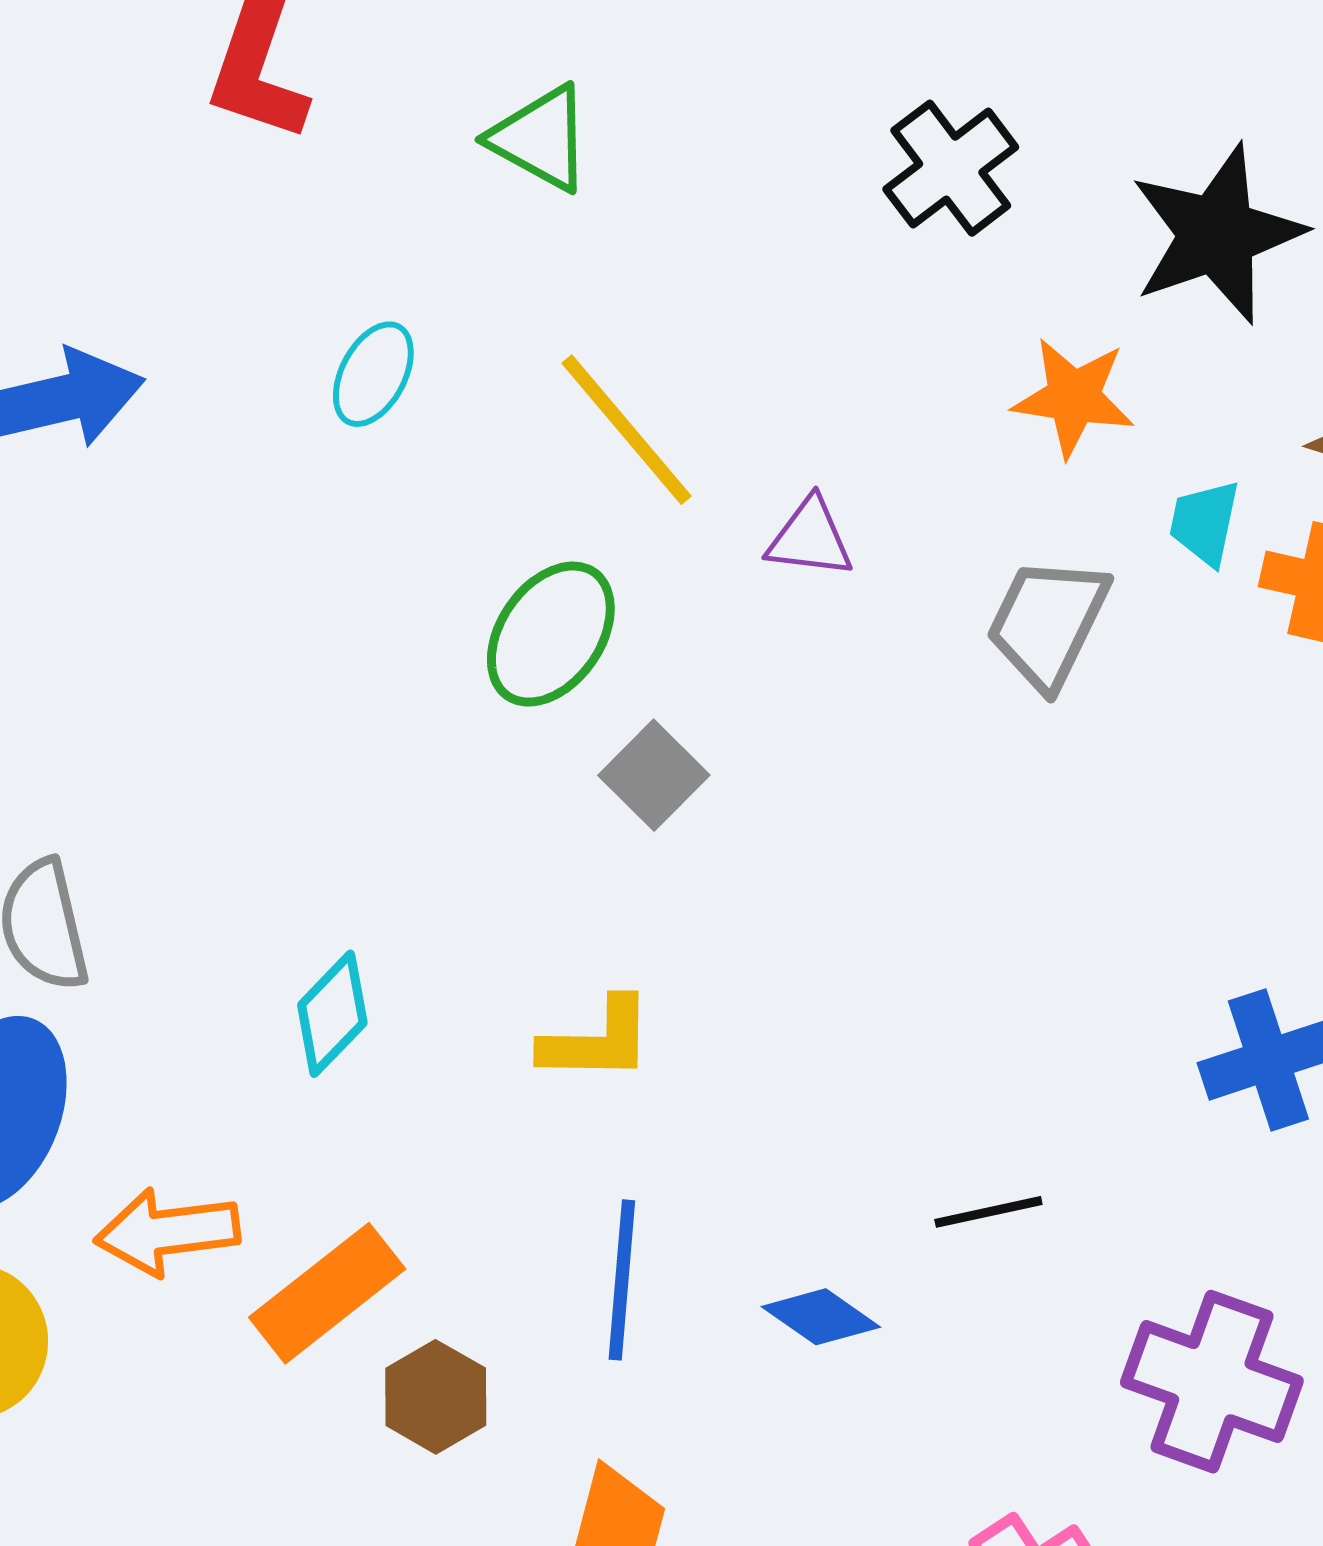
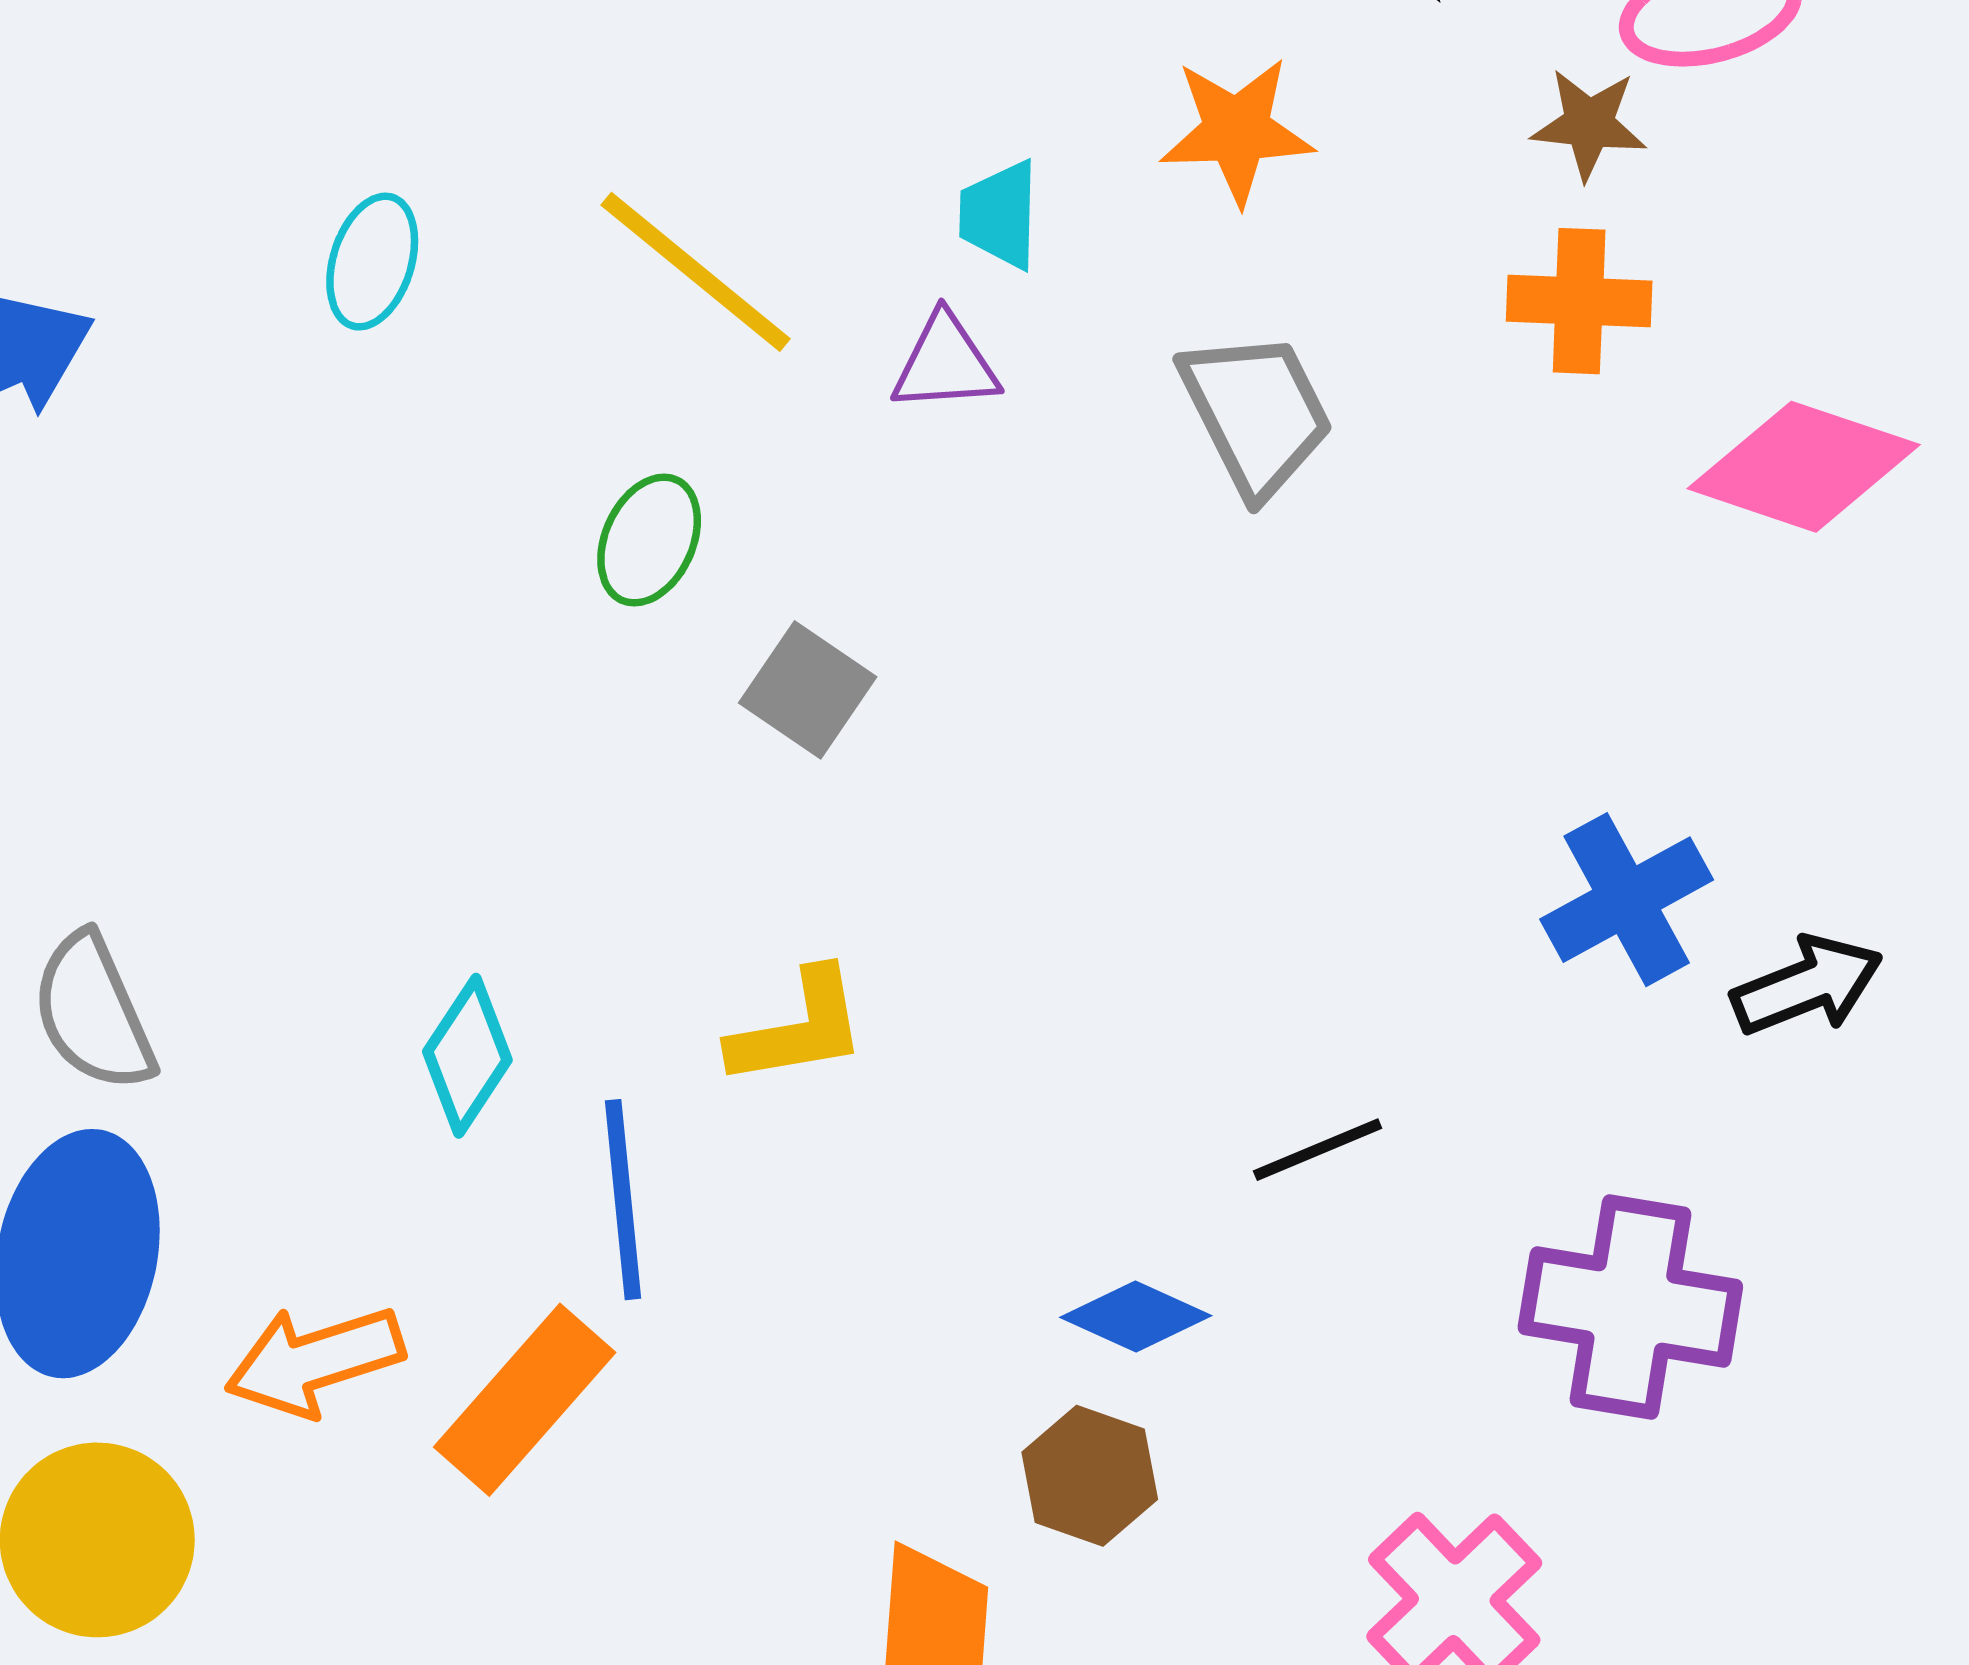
cyan trapezoid: (1205, 523) -> (1000, 215), moved
gray trapezoid: (1048, 623) -> (1256, 413), turned 138
green ellipse: (551, 634) -> (649, 540), size x0.7
blue line: (622, 1280) -> (623, 1200), moved
brown hexagon: (436, 1397) -> (1090, 1476), moved

